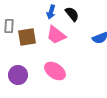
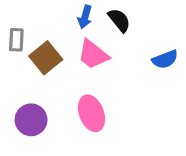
brown square: (27, 37) -> (46, 58), turned -30
pink ellipse: (55, 71) -> (91, 113), turned 35

